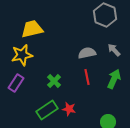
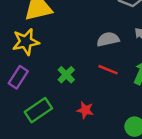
red line: (87, 77) -> (108, 70), turned -56
green rectangle: (47, 110) -> (38, 110), moved

